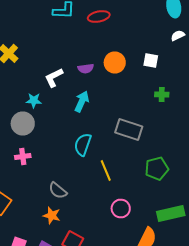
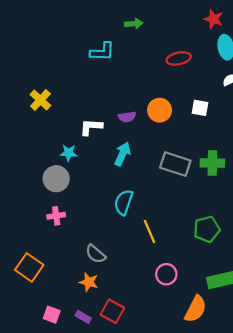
red ellipse: (99, 16) -> (179, 58), moved
white L-shape: (54, 78) -> (91, 127), turned 30
green cross: (162, 94) -> (212, 163), moved, size x1.5
gray rectangle: (129, 130) -> (175, 164), moved

